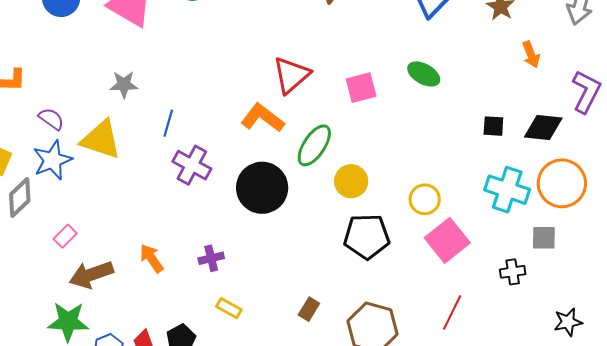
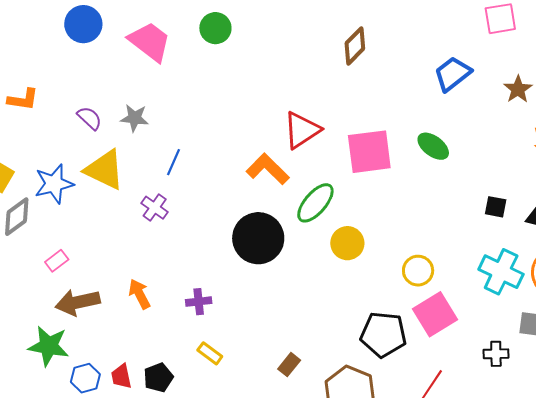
pink square: (361, 88) -> (369, 152), size x1.5
purple semicircle: (51, 119) -> (89, 118), moved
purple cross: (192, 165) -> (155, 208), moved, size x0.7
black pentagon: (367, 236) -> (383, 334), moved

